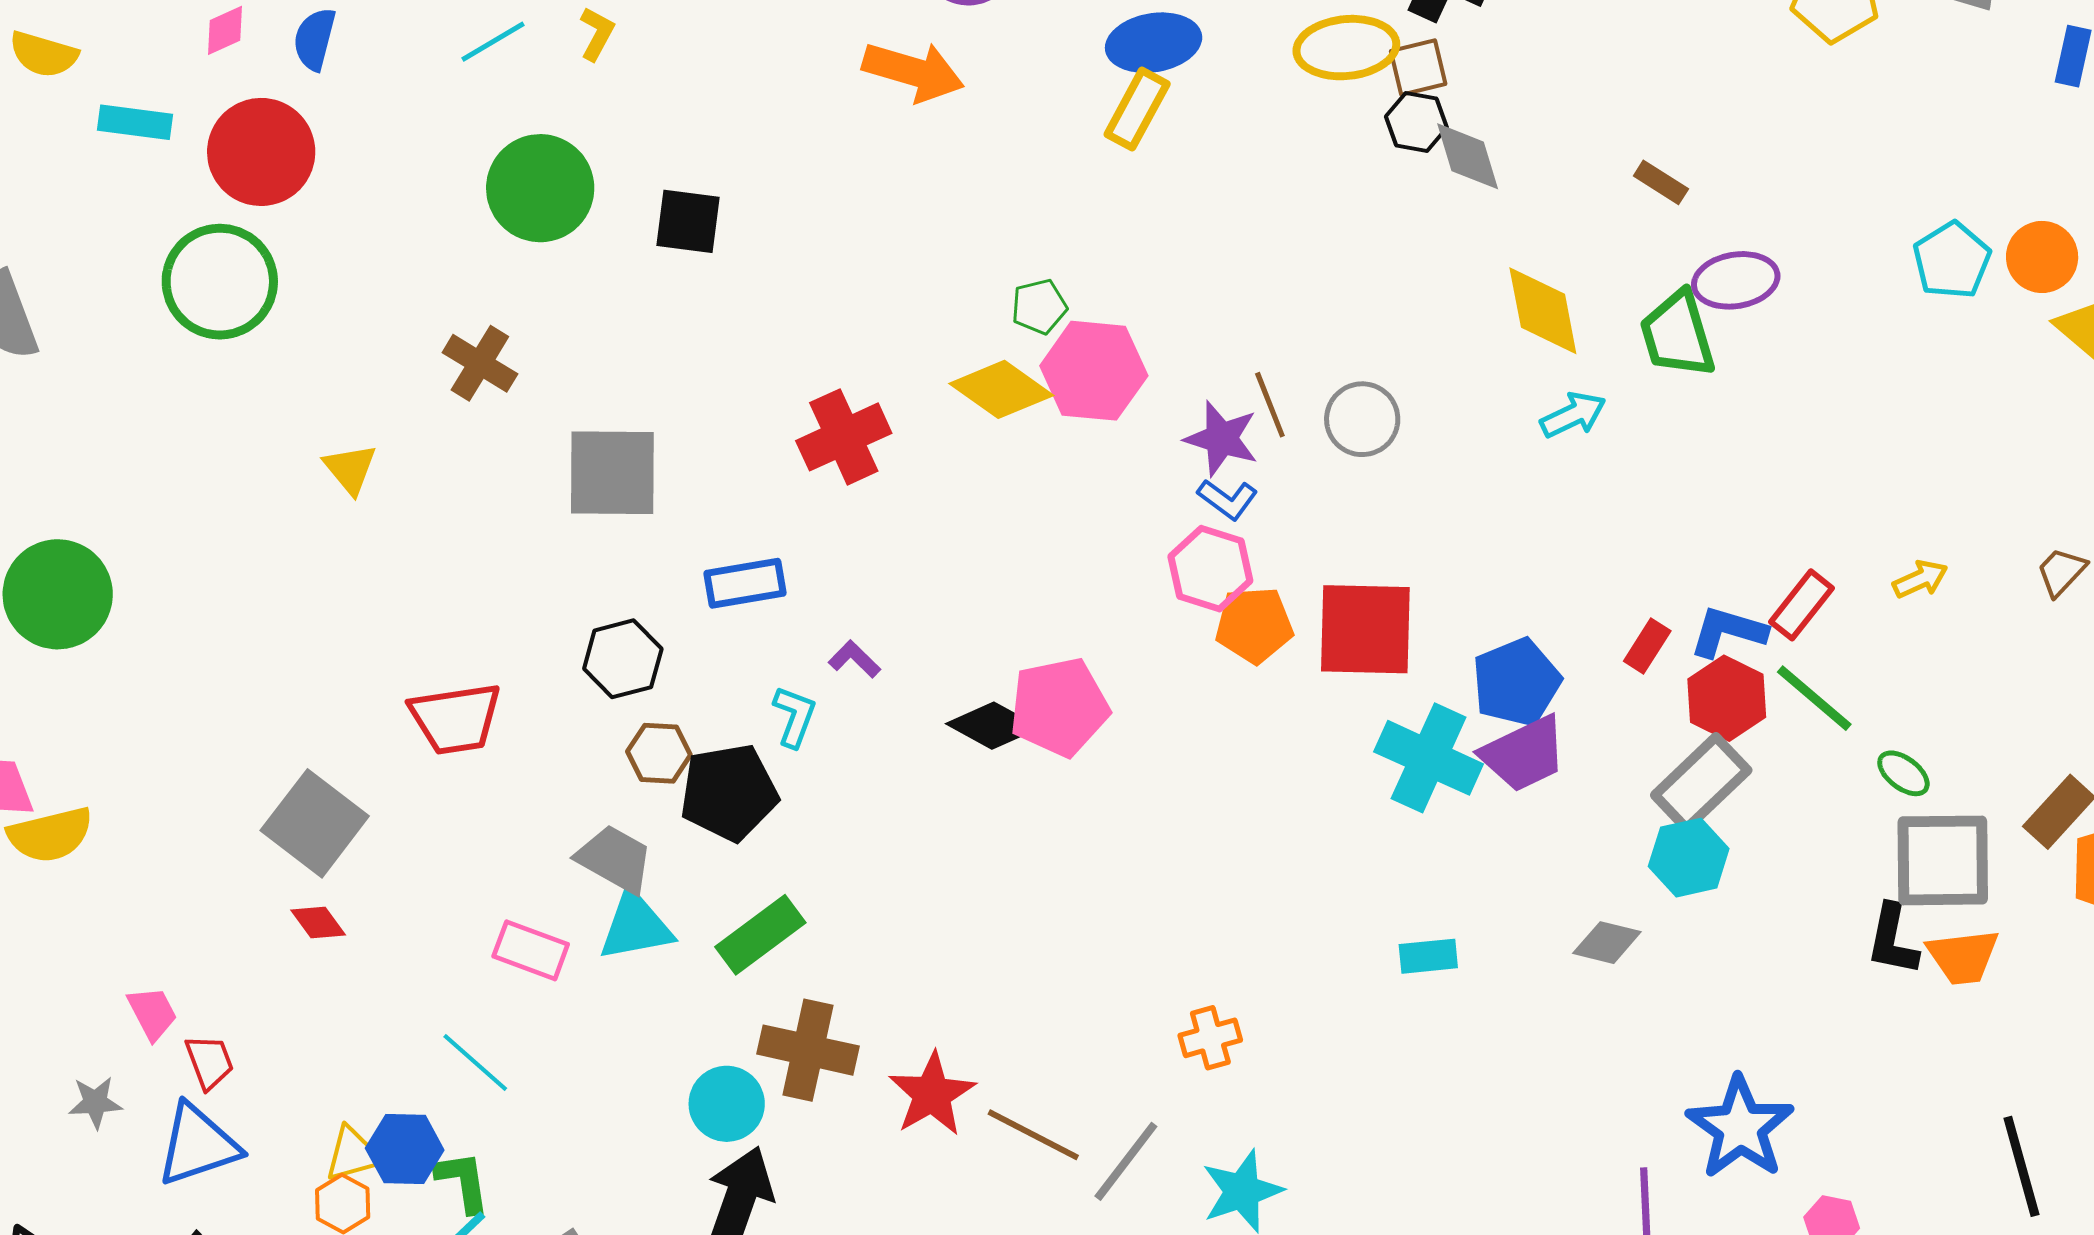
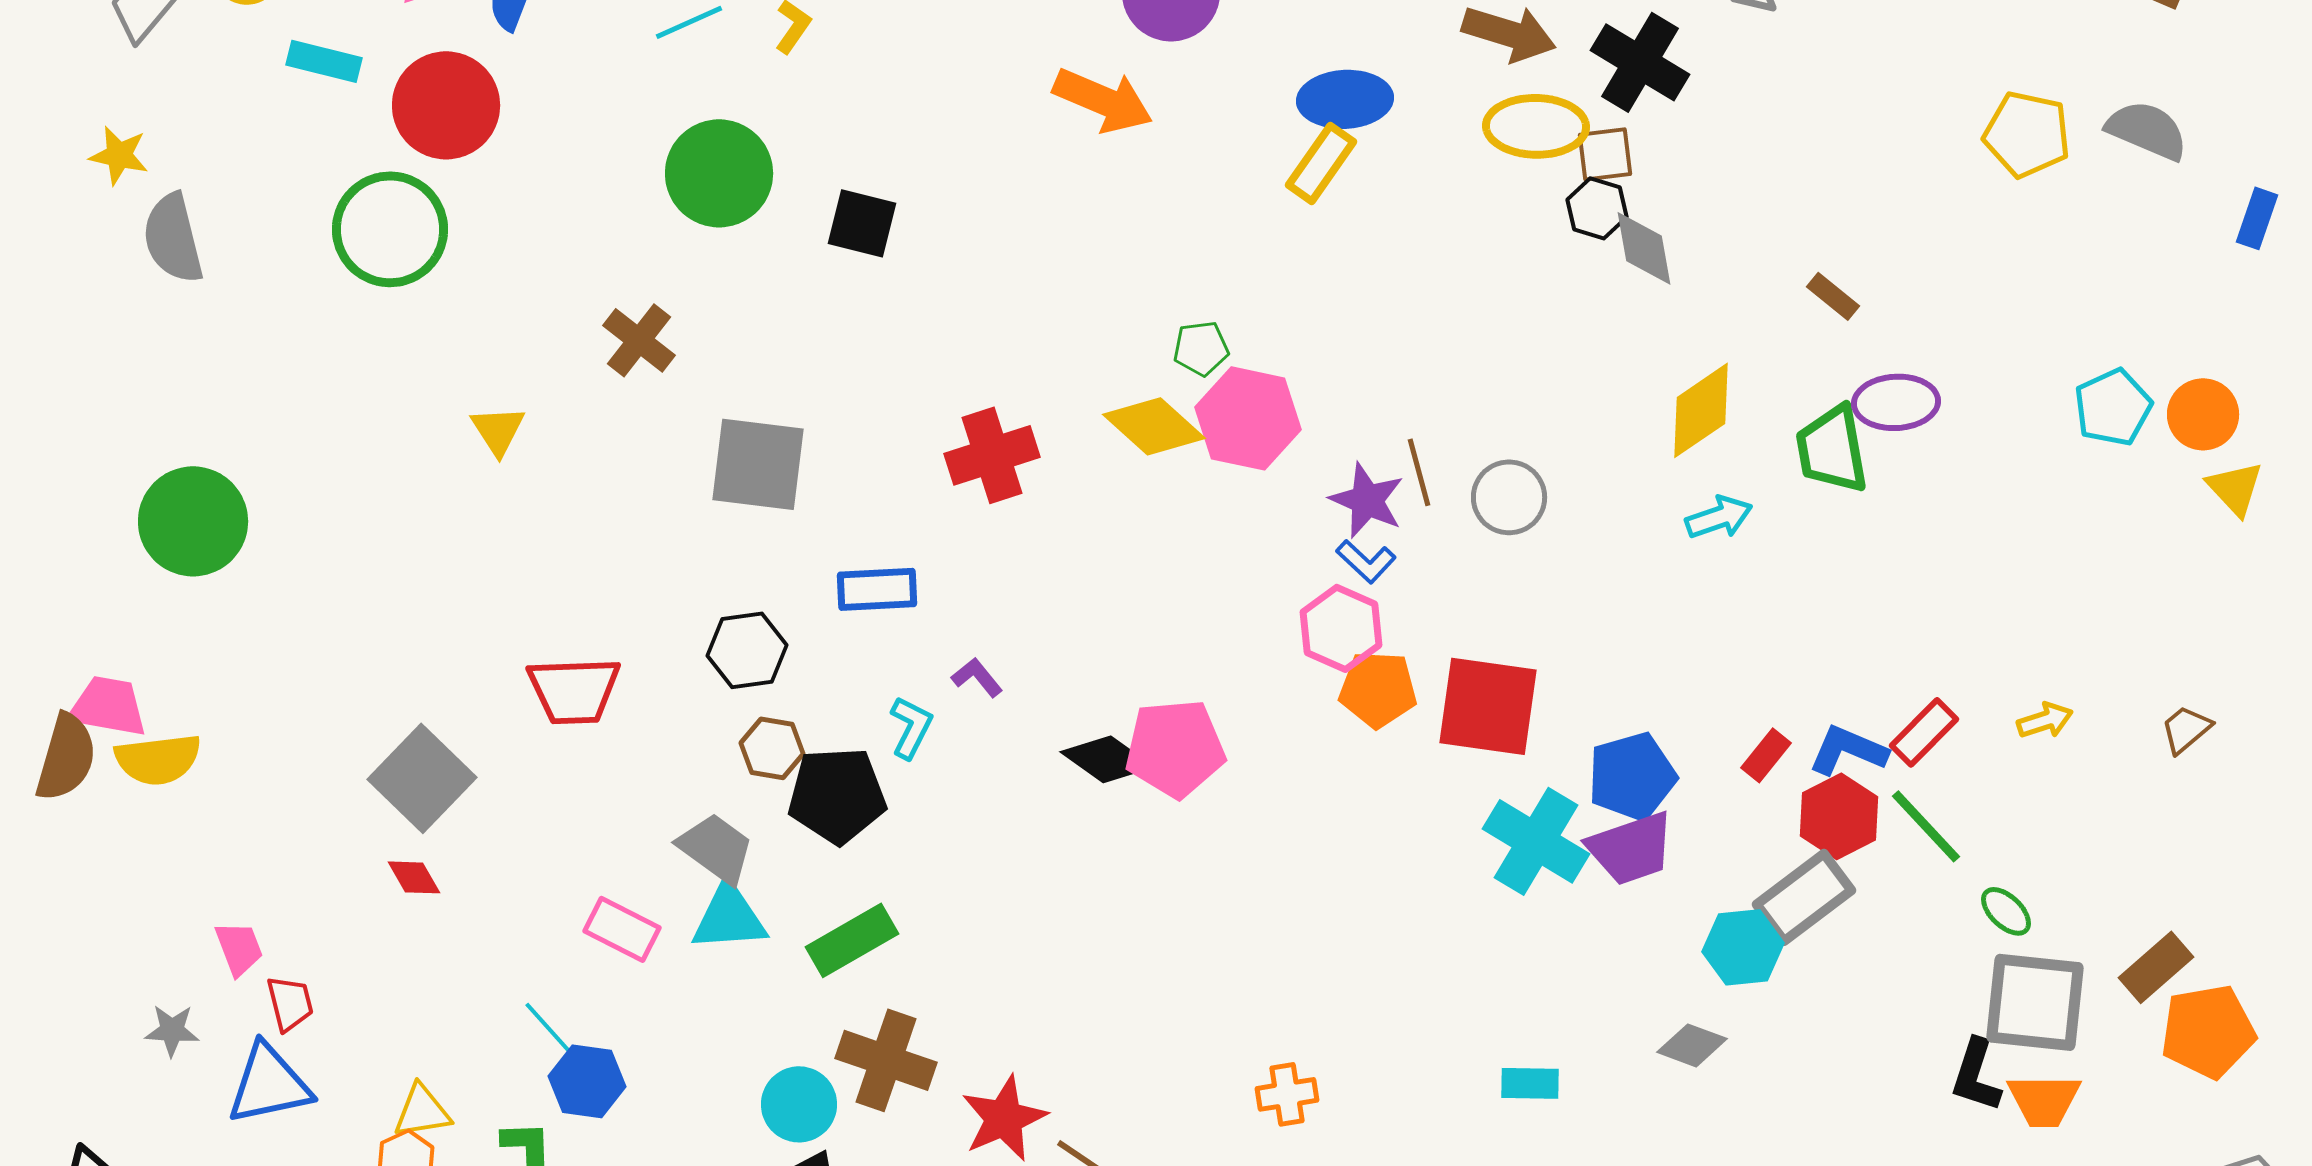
yellow diamond: (1543, 311) -> (1701, 410), turned 60
cyan hexagon: (1689, 858) -> (1743, 947), moved
cyan rectangle: (1428, 956) -> (1530, 1083), moved
blue hexagon: (405, 1149) -> (587, 1081), moved

